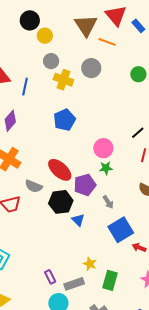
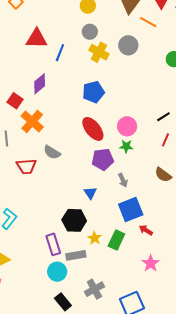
red ellipse: (60, 170) -> (93, 129), moved
black hexagon: (61, 202) -> (74, 220), moved
purple rectangle: (50, 277) -> (53, 244), size x1.5
green rectangle: (110, 280) -> (116, 240), moved

